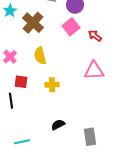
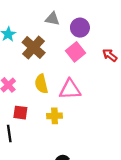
red arrow: (95, 36) -> (110, 55), moved
pink triangle: (94, 71) -> (70, 89), moved

